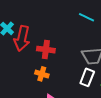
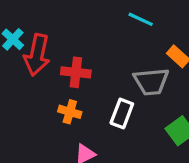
white rectangle: (87, 77) -> (122, 113), moved

